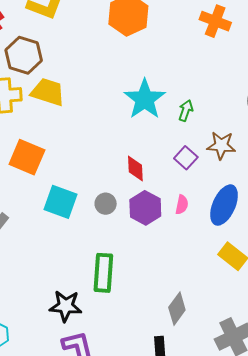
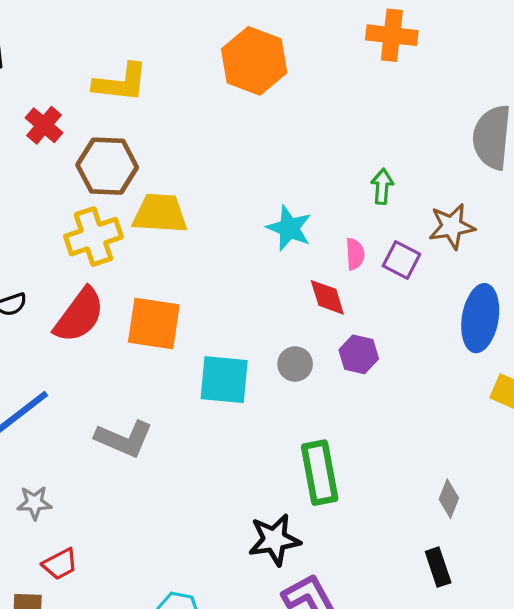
cyan star: (145, 99) -> (289, 228), moved, size x0.7
pink semicircle: (182, 205) -> (355, 254), moved
purple hexagon: (145, 208) -> (359, 354), size x0.7
gray diamond: (177, 309) -> (449, 499), size x0.7

